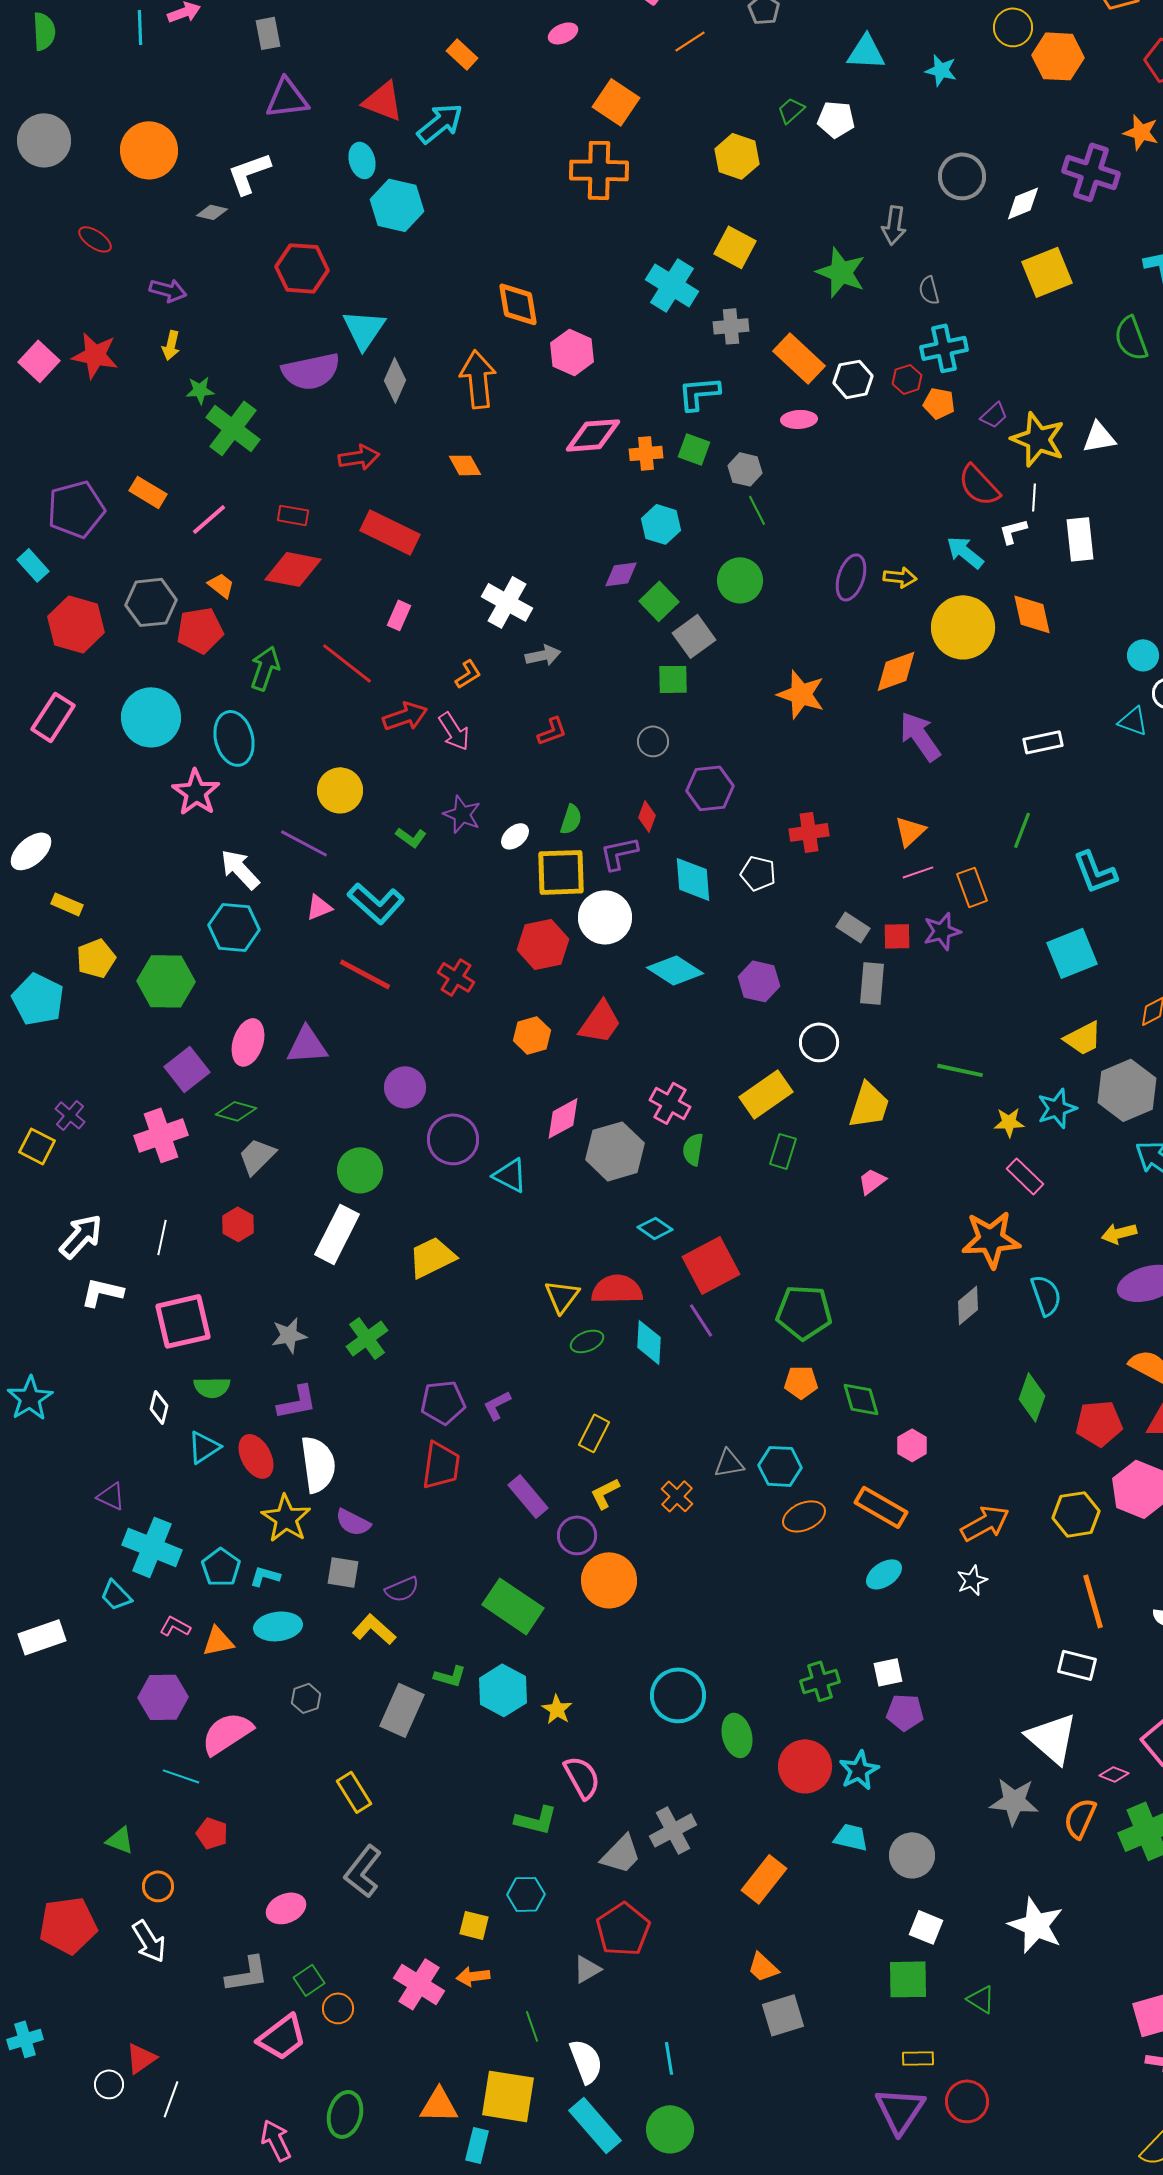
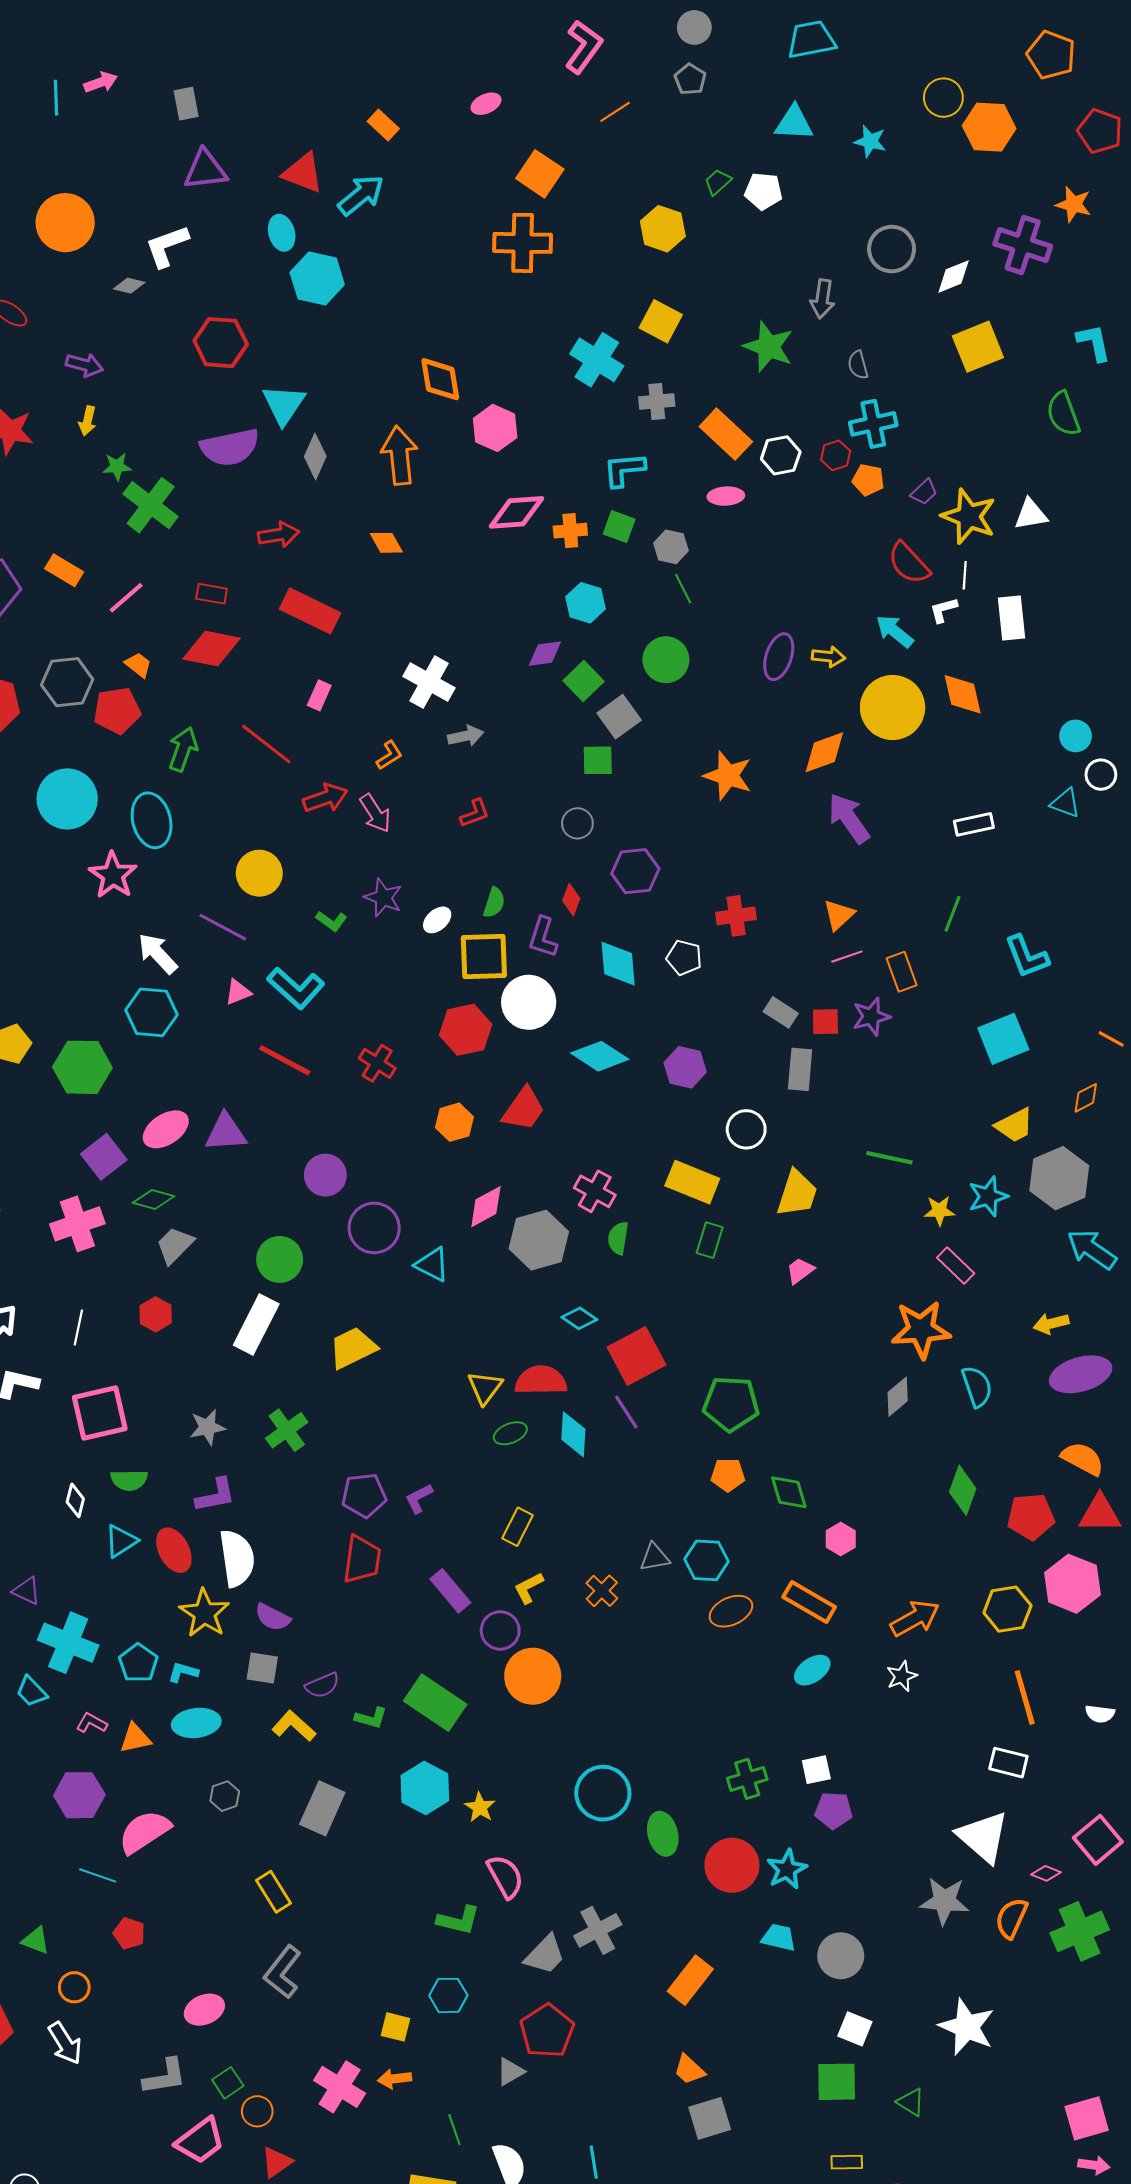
purple L-shape: (619, 853) -> (543, 937), turned -60
pink ellipse: (248, 1042) -> (166, 1129), turned 39
yellow rectangle: (766, 1094) -> (692, 1182), turned 57
green L-shape: (450, 1676) -> (371, 1718), moved
red triangle: (141, 2058) -> (277, 2162), moved

